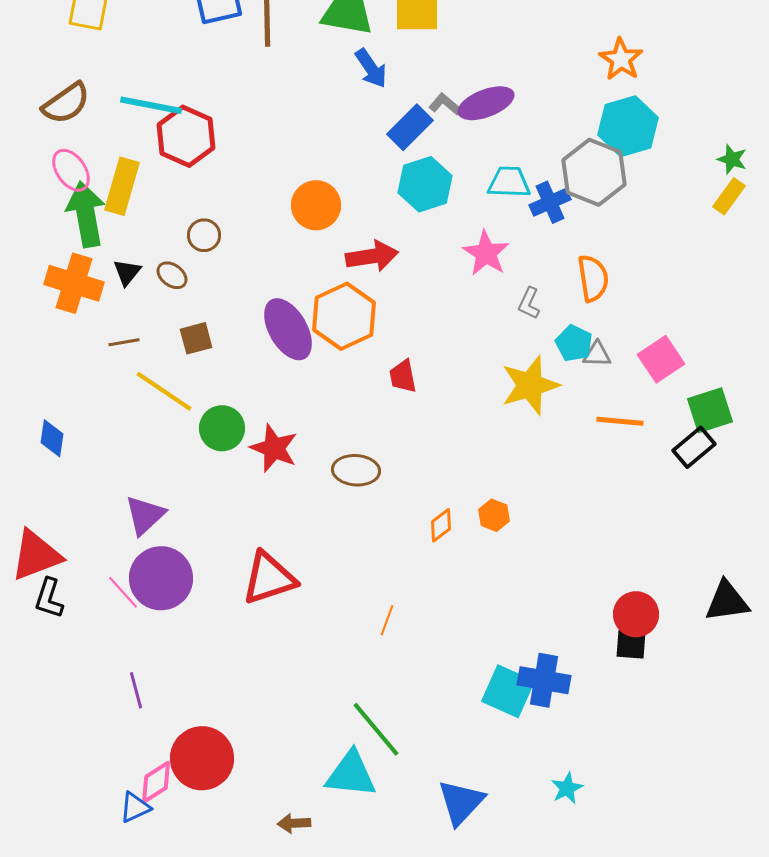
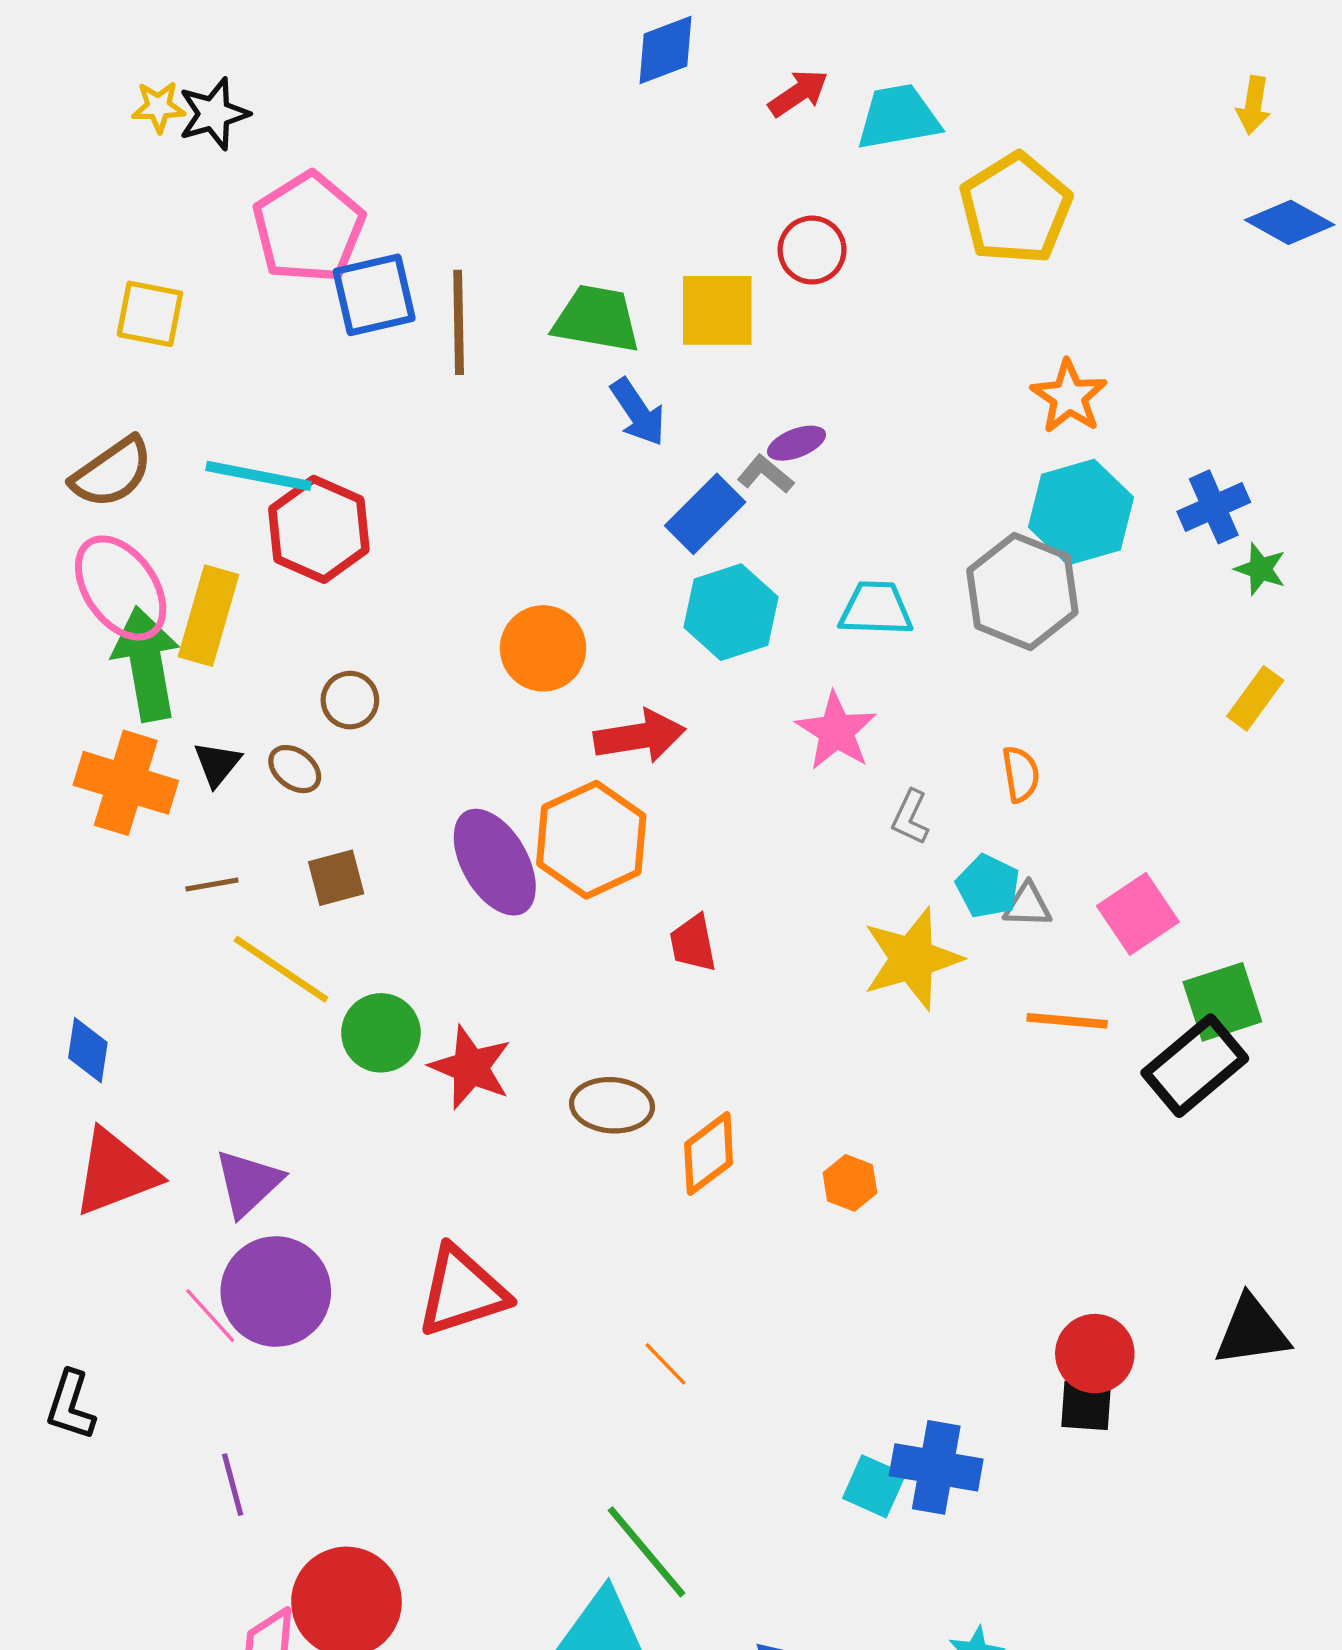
purple ellipse: (486, 103) -> (797, 443), moved, size x0.6
pink ellipse: (71, 170) -> (121, 588), size x1.4
yellow rectangle: (729, 196) -> (1255, 698), moved
blue cross: (550, 202) -> (1214, 507), moved
orange semicircle: (593, 278) -> (1021, 774), size x0.7
black rectangle: (694, 447) -> (1195, 1066), size x1.4
orange diamond: (441, 525) -> (709, 1154), moved, size x1.4
red triangle: (36, 555) -> (115, 1173), moved
black L-shape: (49, 598) -> (71, 1405), moved
orange line: (387, 620) -> (665, 1364), turned -64
cyan square: (508, 691) -> (874, 1486), size x0.7

